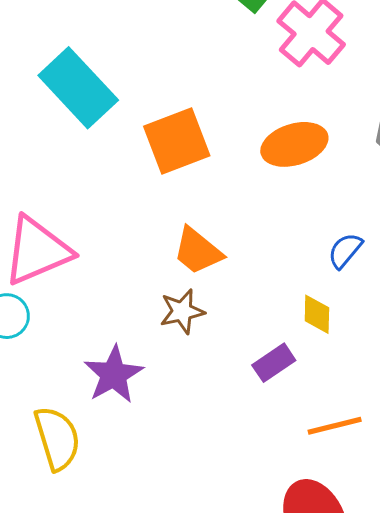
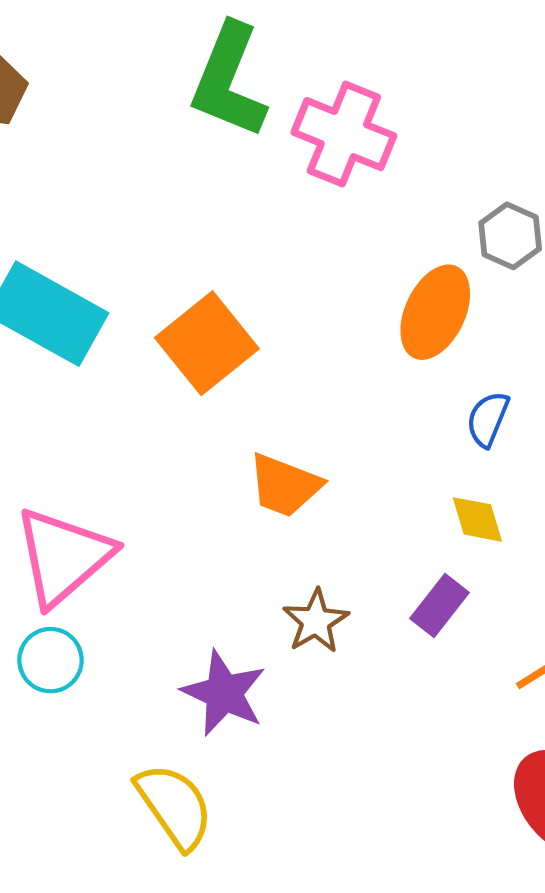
orange ellipse: (294, 144) -> (435, 312), moved, turned -30
brown star: (182, 311) -> (316, 621), moved

